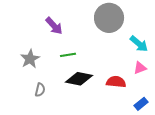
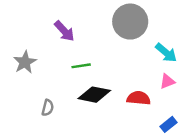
gray star: (30, 59) -> (25, 62), moved

